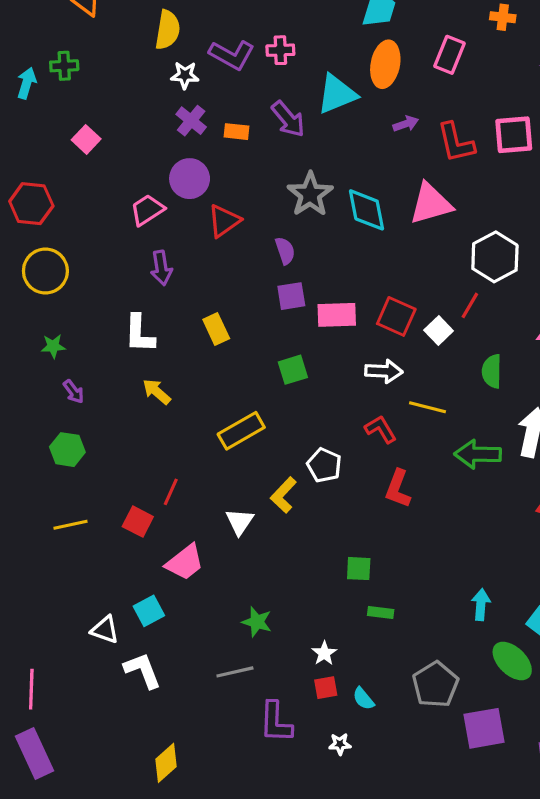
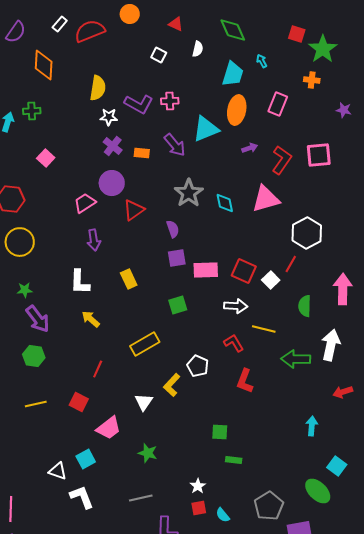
red L-shape: (456, 143) -> (282, 160), turned -132
cyan diamond: (367, 210) -> (225, 203), size x0.7
purple arrow: (74, 392) -> (38, 319), size x1.8
red line: (171, 492) -> (98, 369), moved
cyan arrow: (481, 605) -> (312, 426), moved
green star: (257, 622) -> (148, 453), moved

